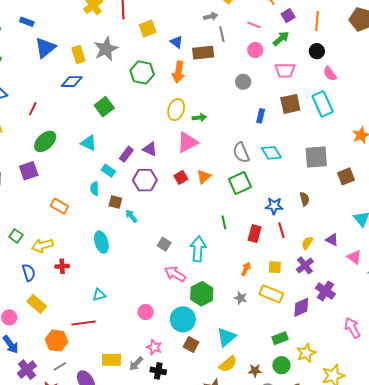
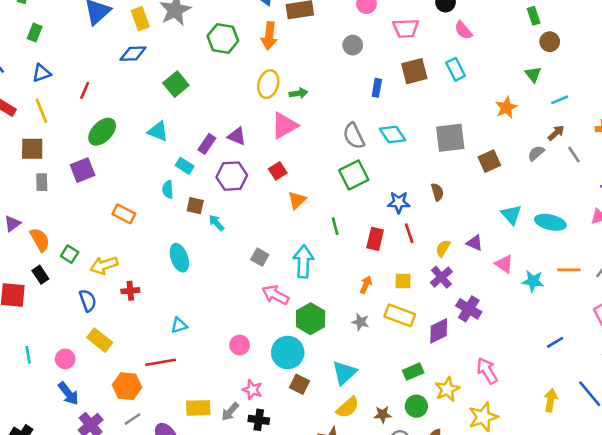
cyan rectangle: (323, 104) -> (456, 69), size x0.7
orange triangle: (204, 177) -> (297, 200), moved
pink arrow: (352, 328) -> (487, 371), moved

